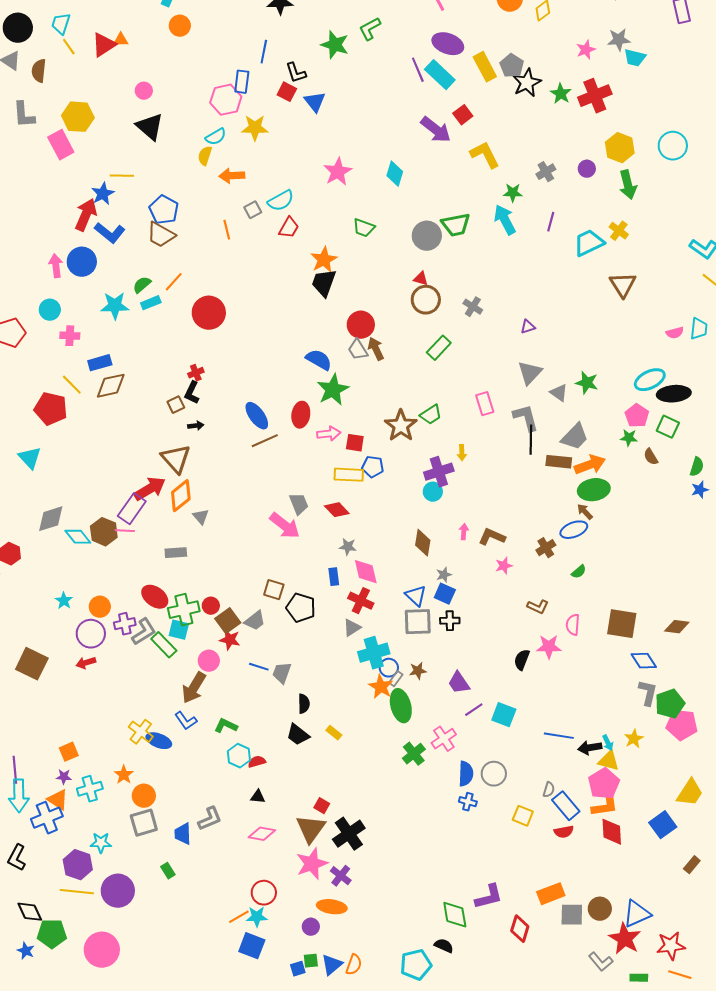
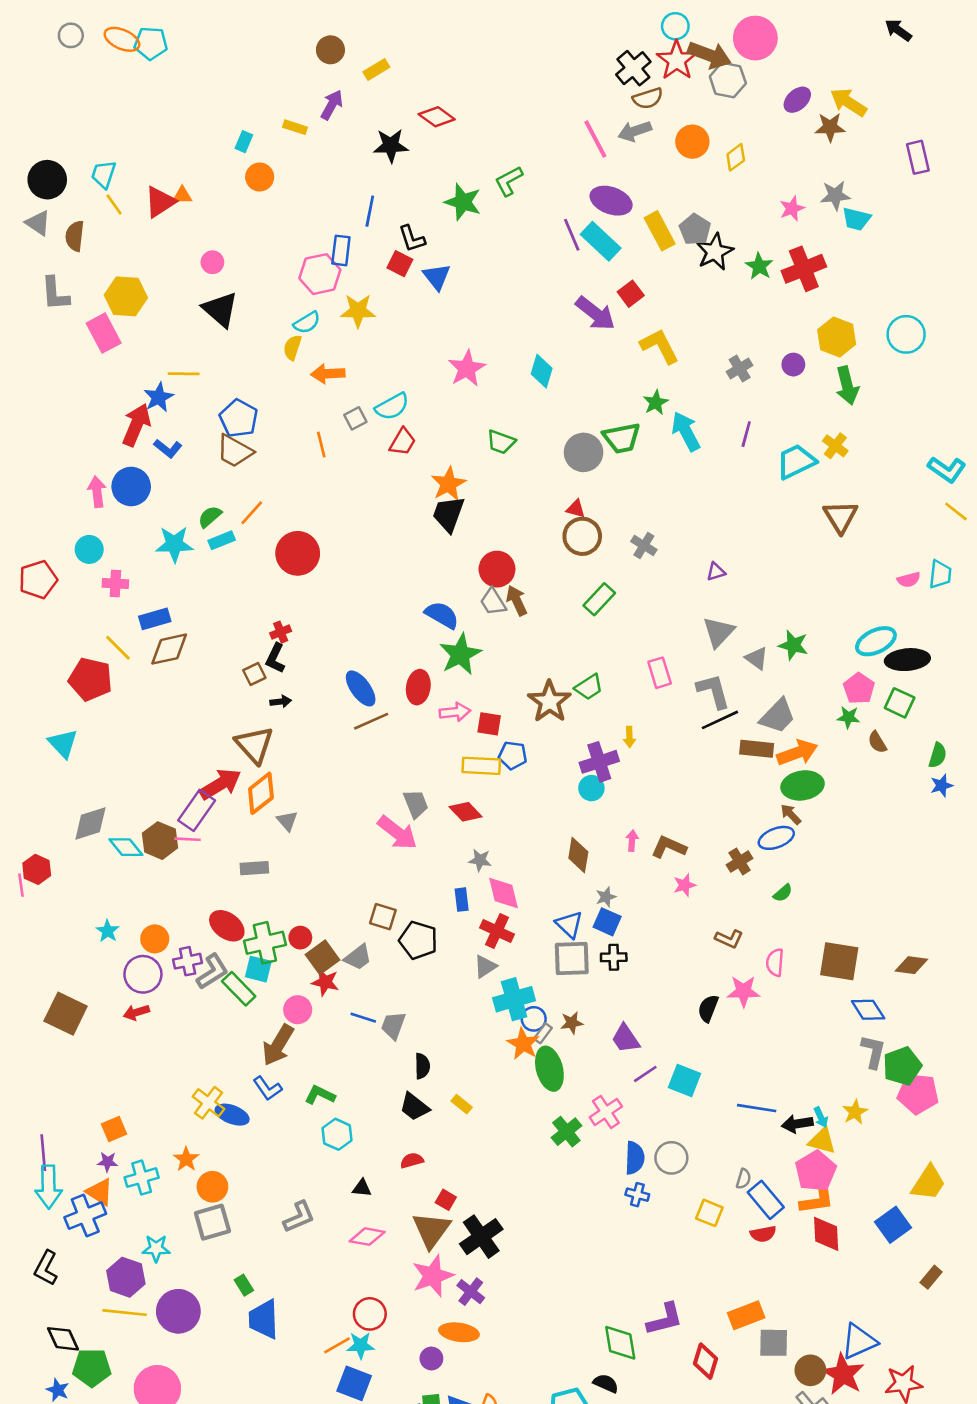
green star: (513, 193) -> (656, 403), moved, turned -30
blue L-shape: (110, 233) -> (168, 448), size x0.7
black line: (531, 440) -> (720, 720), turned 64
red semicircle: (257, 762) -> (412, 1160), moved
blue trapezoid: (183, 834) -> (264, 1319), moved, size x1.4
brown circle: (600, 909) -> (810, 1370), moved

